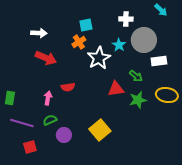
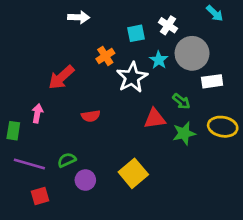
white cross: (126, 19) -> (168, 25), turned 32
cyan square: (86, 25) -> (136, 33), moved
white arrow: (39, 33) -> (79, 17), moved
red arrow: (46, 58) -> (61, 77), turned 115
pink arrow: (48, 98) -> (37, 113), moved

